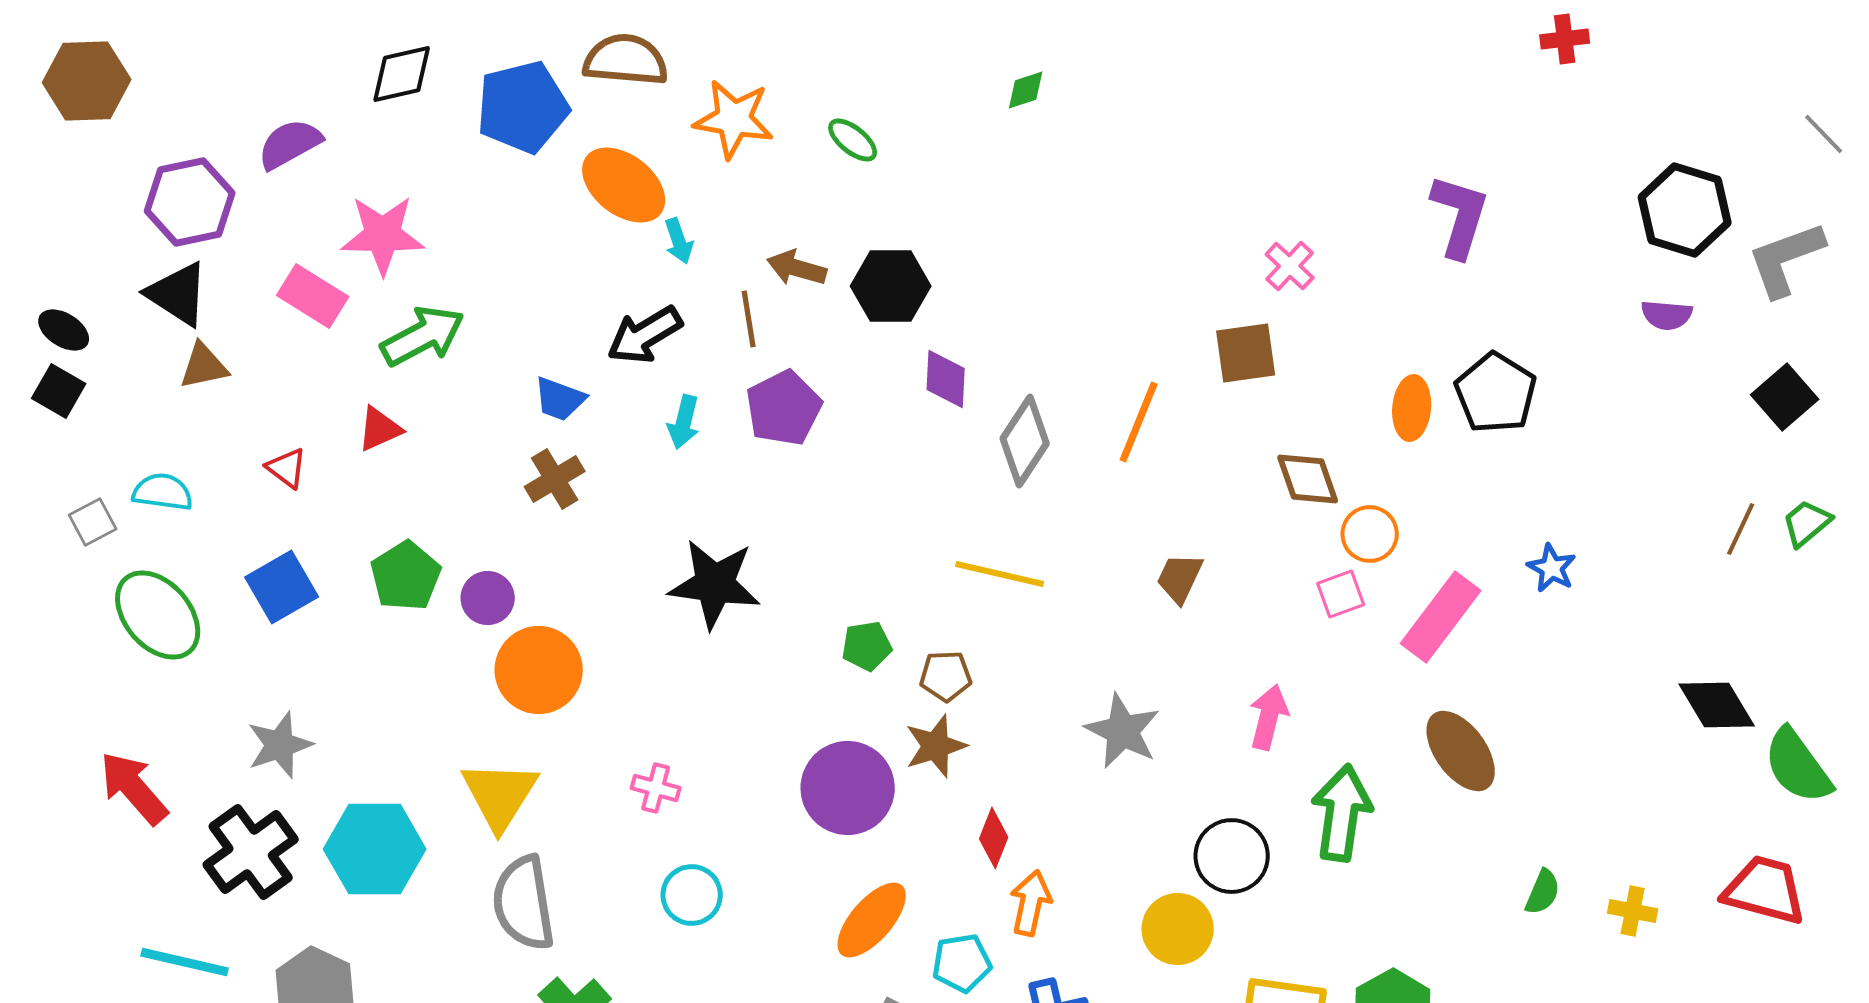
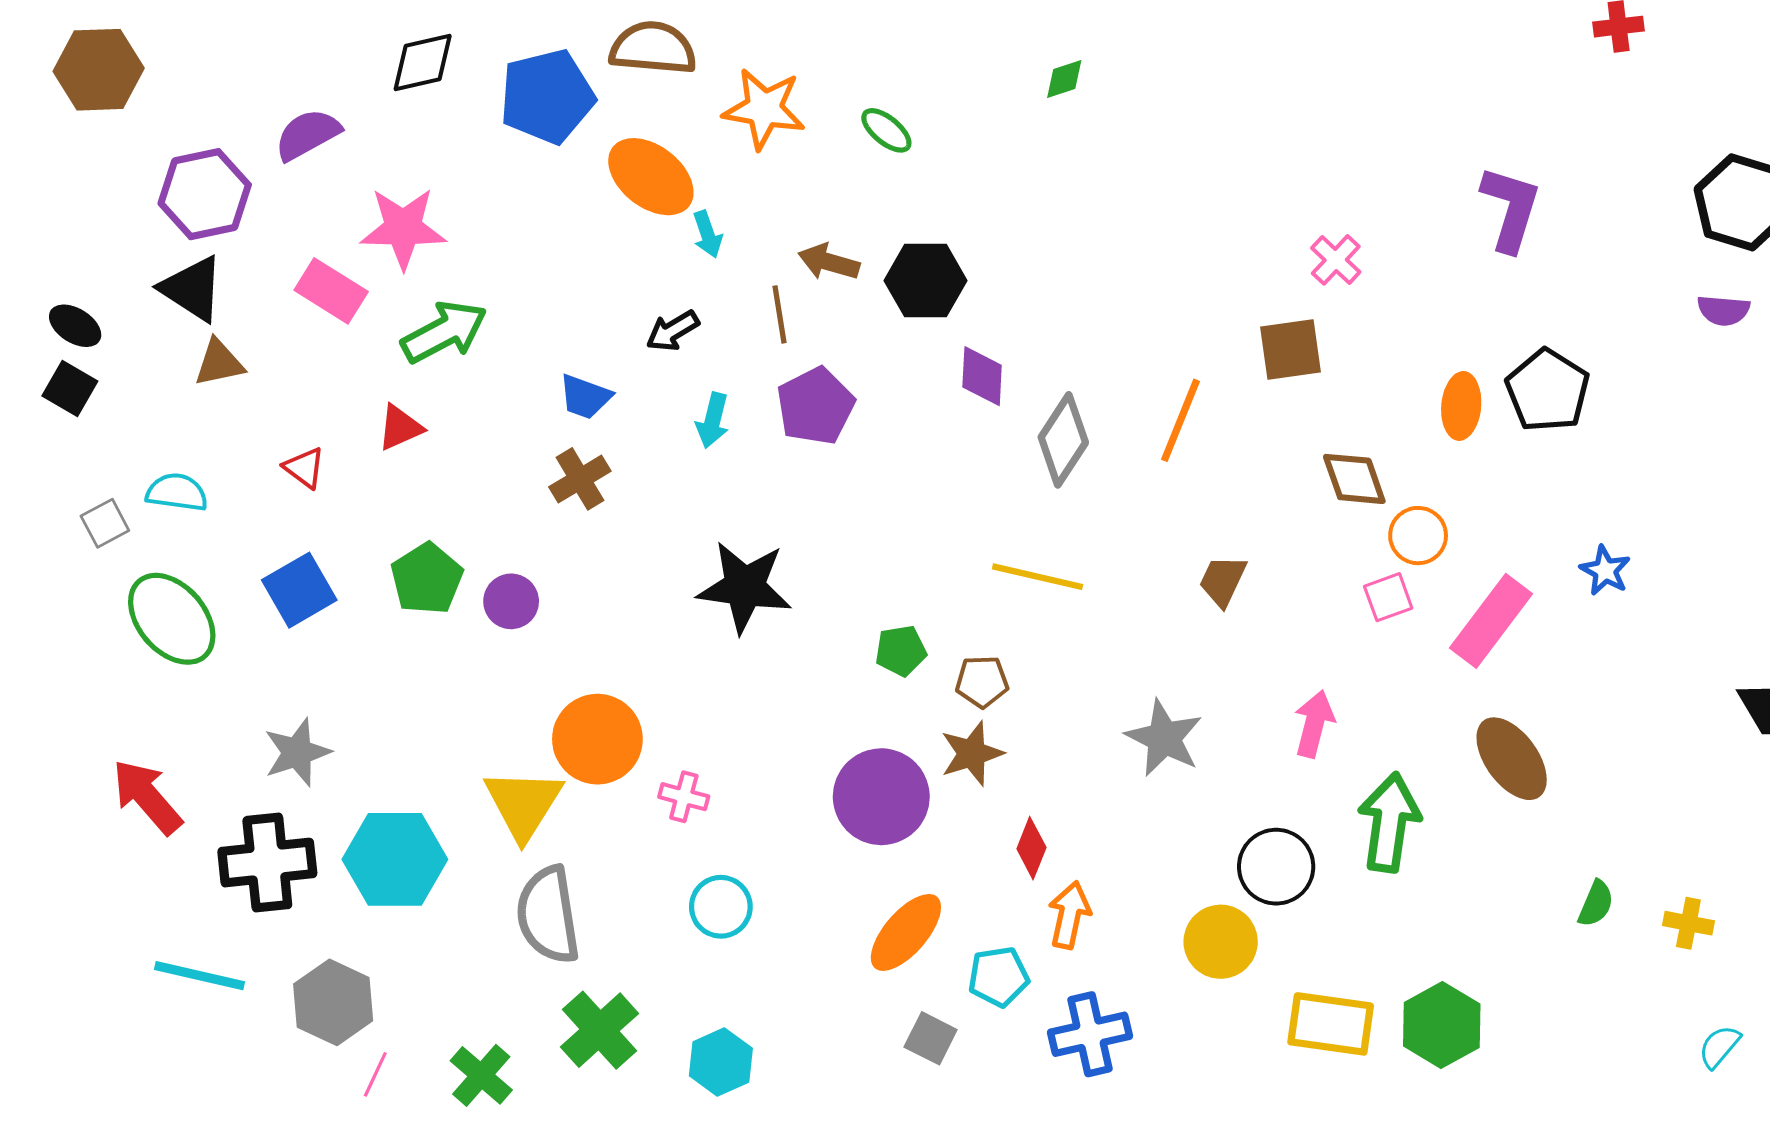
black arrow: (645, 335) -> (673, 331), size x0.7
orange circle: (539, 670) -> (597, 739), moved
black cross: (251, 852) -> (267, 863), turned 30

